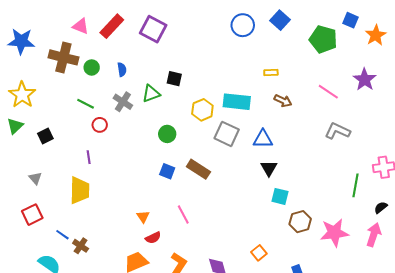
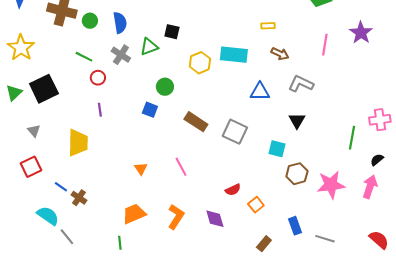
blue semicircle: (122, 70) -> (120, 23), size x1.5
pink line: (328, 92) -> (325, 45), turned 65
green triangle: (15, 126) -> (14, 93), moved
gray L-shape: (337, 131) -> (301, 84), moved
gray square: (227, 134) -> (235, 132), moved
black square: (45, 136) -> (44, 89), size x1.8
purple line: (89, 157) -> (100, 110), moved
black triangle: (269, 168) -> (297, 121), moved
blue square: (167, 171) -> (150, 110), moved
red semicircle: (153, 238) -> (233, 190), moved

